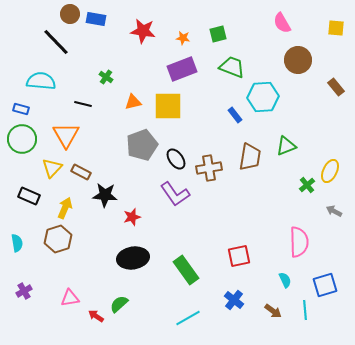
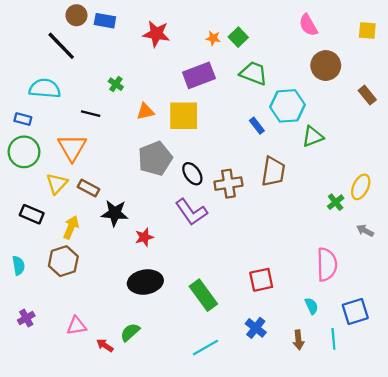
green square: (218, 34) -> (238, 37), turned -30
orange star: (183, 38) -> (213, 38), moved
green triangle: (286, 146) -> (313, 137), moved
brown arrow: (273, 311) -> (298, 340), turned 48

